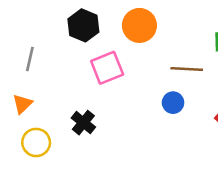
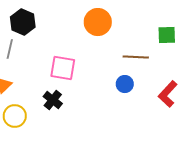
black hexagon: (83, 25) -> (23, 22), moved
pink square: (107, 68) -> (63, 68), moved, turned 32

